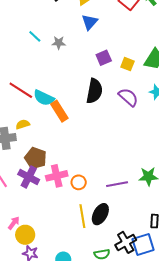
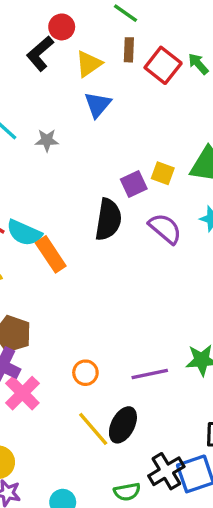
purple square: (104, 58) -> (134, 184), moved
pink cross: (57, 176) -> (22, 393), moved, turned -30
yellow line: (82, 216) -> (93, 429), turned -30

